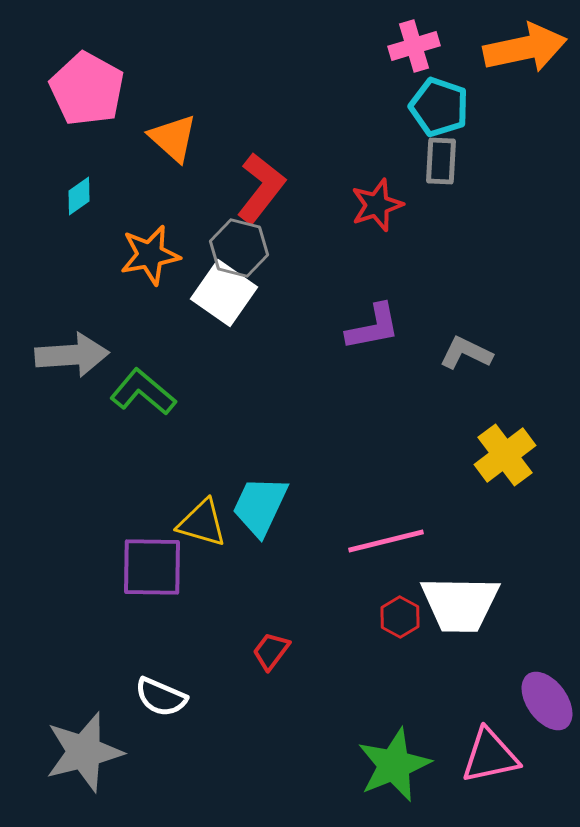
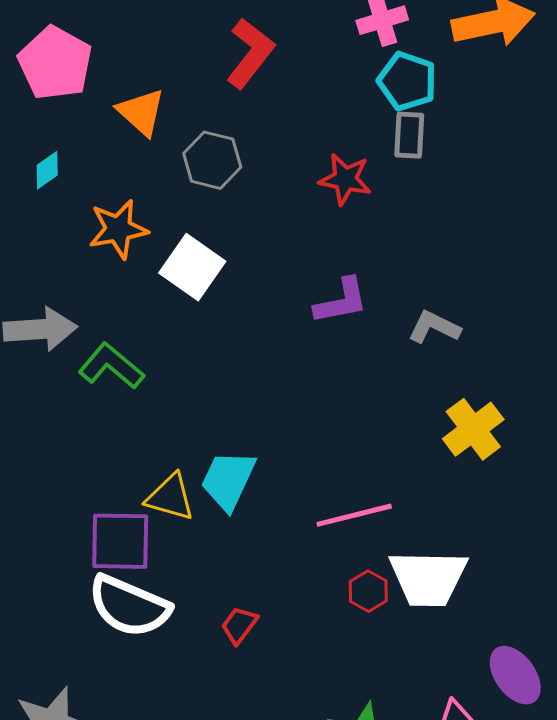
red L-shape: (261, 188) -> (250, 53), moved
red star: (377, 205) -> (345, 179), turned 30
gray hexagon: (239, 248) -> (212, 160), moved
white semicircle: (161, 697) -> (129, 606), moved, size x1.6

